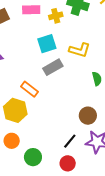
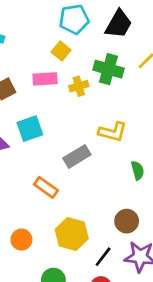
cyan square: (47, 44) -> (30, 129), moved
yellow hexagon: (15, 110) -> (72, 234), moved
orange circle: (12, 141) -> (21, 240), moved

